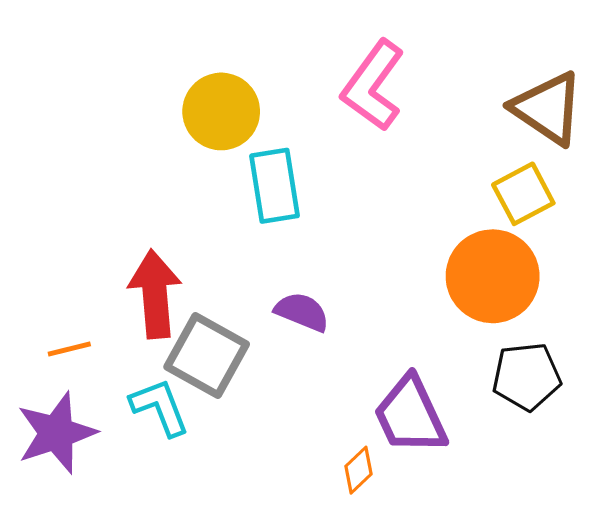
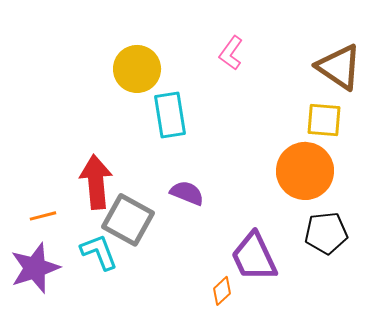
pink L-shape: (373, 86) -> (231, 53), size x0.6
yellow square: (523, 194) -> (324, 120), turned 33

